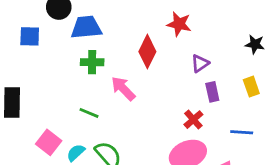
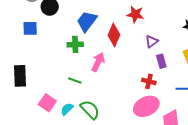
blue trapezoid: (86, 27) -> (87, 21), moved, turned -45
pink arrow: (123, 89) -> (98, 62), turned 72
red cross: (193, 120) -> (149, 81), turned -32

